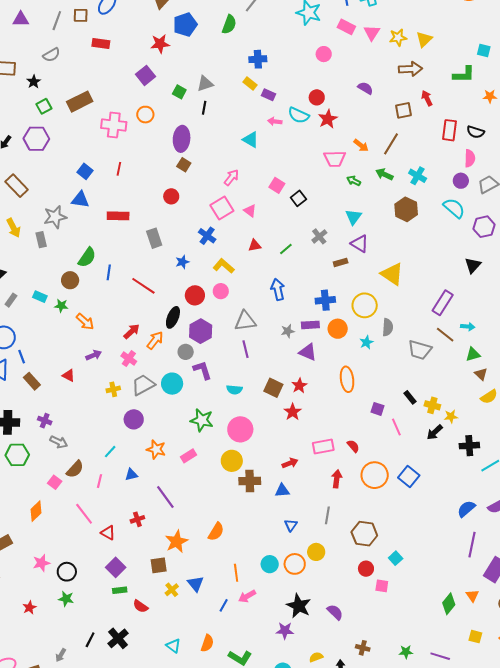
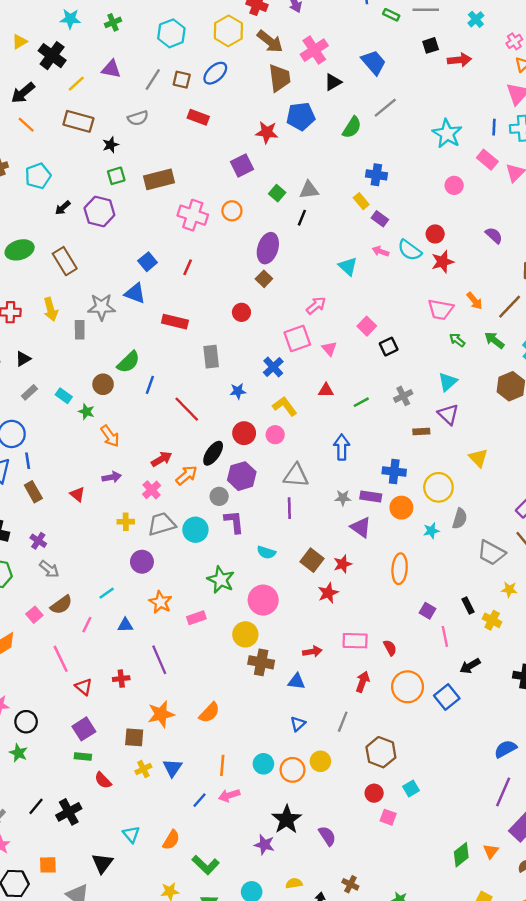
yellow triangle: (392, 274) -> (478, 458), size x0.7
yellow star: (451, 416) -> (509, 589), moved
black arrow: (435, 432) -> (470, 666), moved

